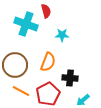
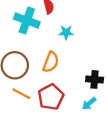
black cross: (70, 78) -> (95, 79), moved

